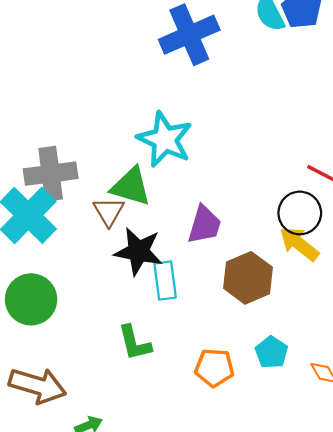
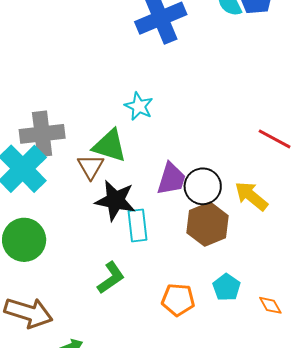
cyan star: (165, 139) -> (139, 106), size x0.6
black circle: (300, 213) -> (203, 186), moved
green L-shape: (135, 343) -> (111, 278), turned -112

